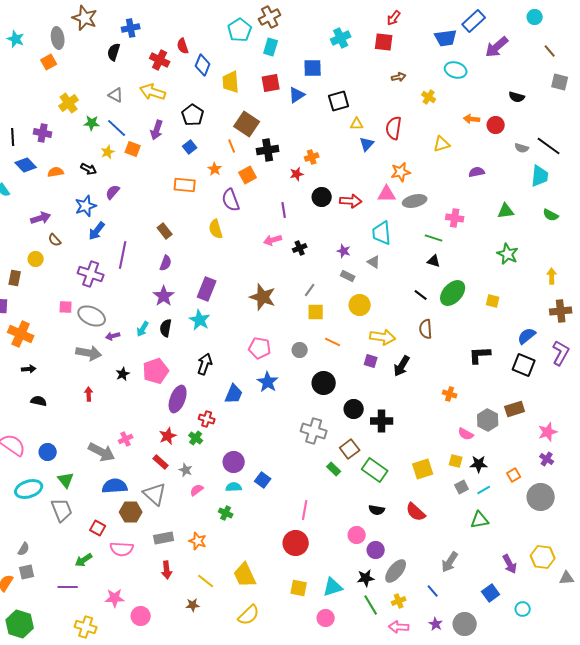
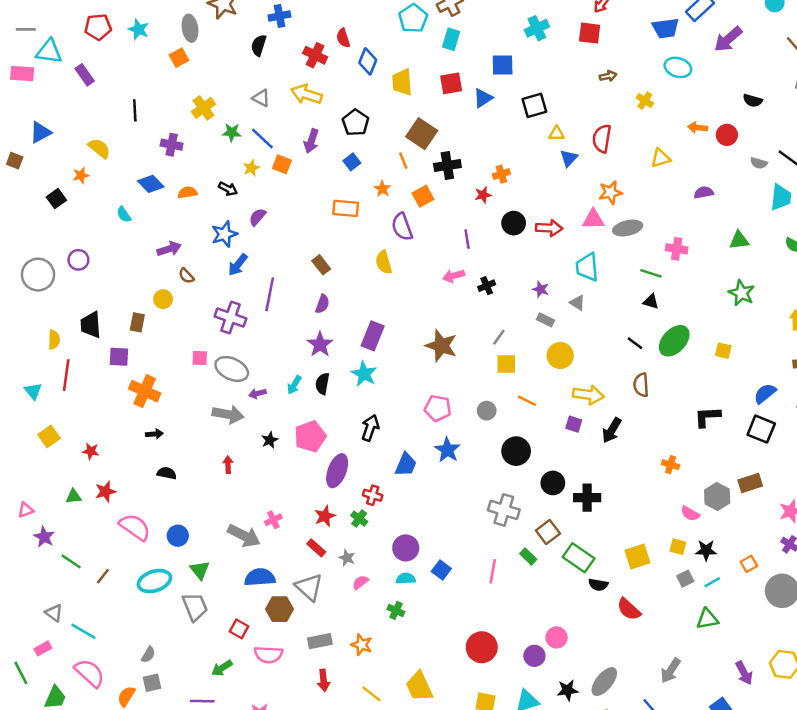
black line: (13, 137) -> (135, 110), moved
pink line: (305, 510) -> (493, 571), moved
black semicircle: (377, 510) -> (598, 585), moved
purple circle: (376, 550) -> (534, 656), moved

